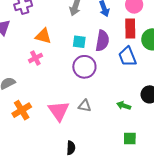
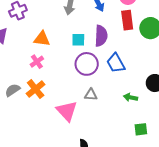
blue trapezoid: (127, 57) -> (116, 63), moved
gray triangle: (85, 106) -> (91, 95), moved
orange cross: (22, 110) -> (36, 89), moved

